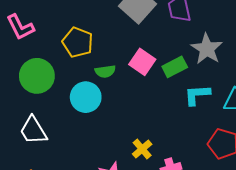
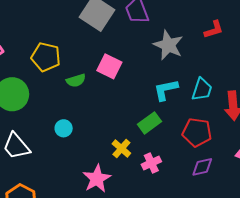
green rectangle: (175, 67) -> (150, 123), moved
cyan circle: (86, 97) -> (64, 128), moved, size x0.6

